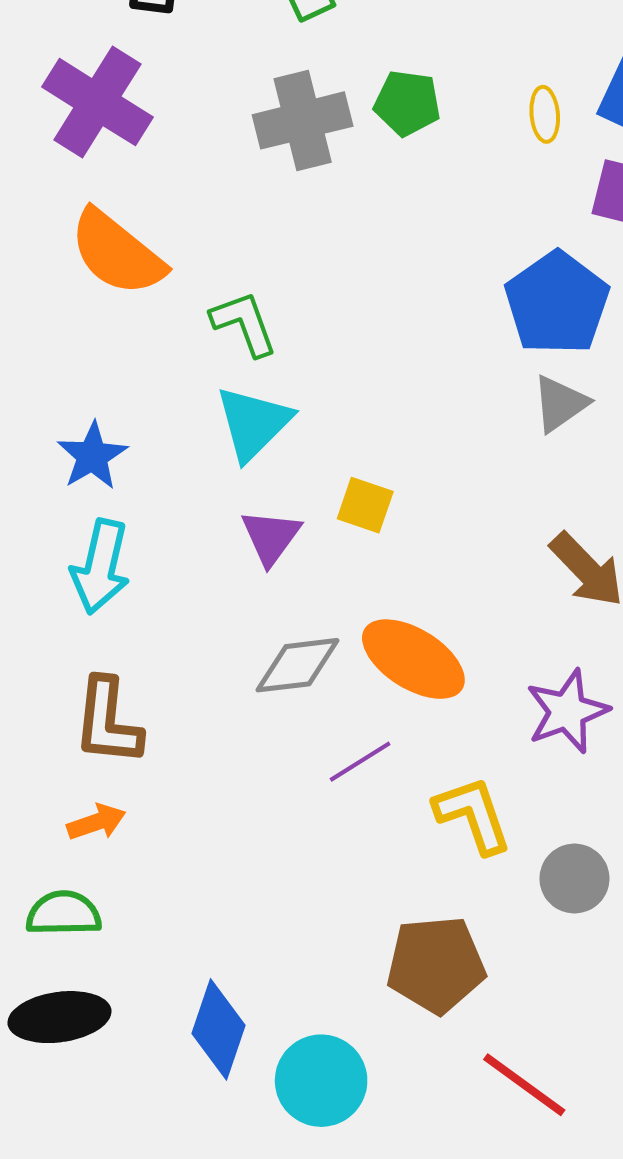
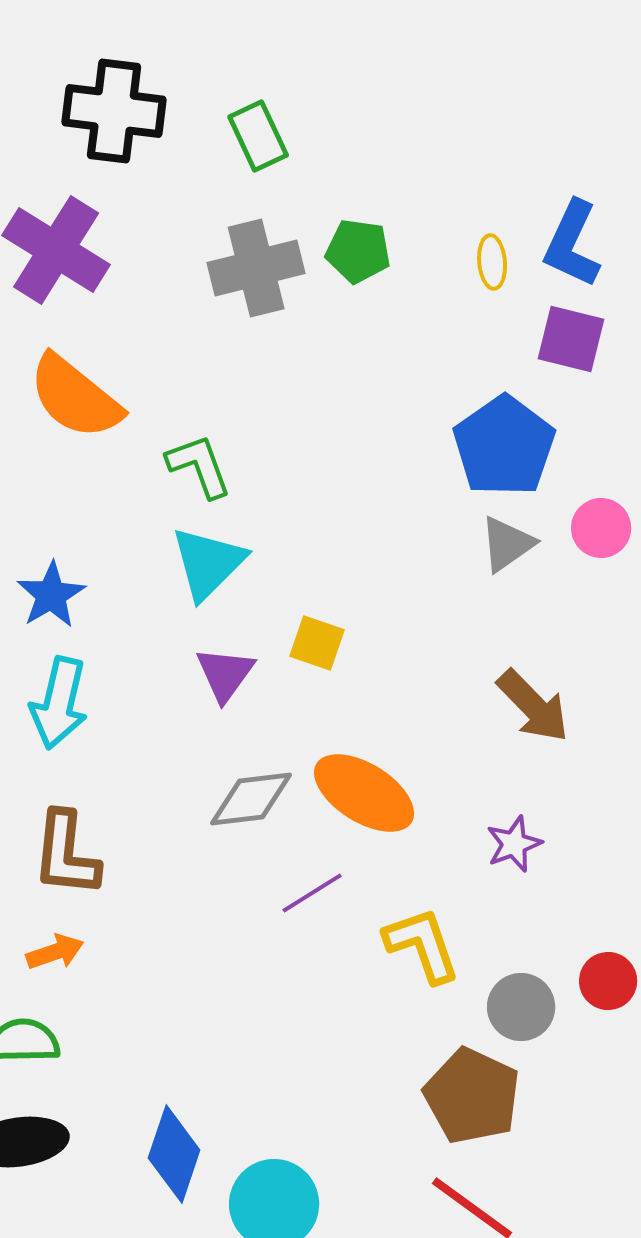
purple star: (567, 711) -> (514, 844), size x0.7
brown pentagon: (436, 965) -> (472, 1096), moved, turned 30

